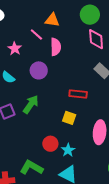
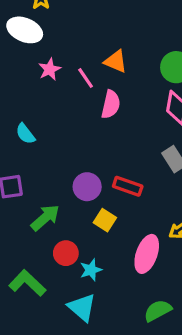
pink star: (15, 49) -> (50, 69), moved
purple circle: (39, 70) -> (87, 187), moved
green arrow: (31, 104) -> (45, 218), moved

